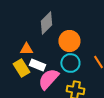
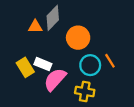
orange triangle: (26, 49) -> (35, 27), moved
cyan circle: (70, 63) -> (90, 65), moved

